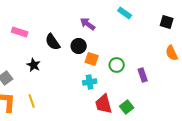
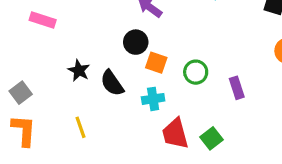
black semicircle: (53, 42) -> (112, 83), moved
black star: (34, 65) -> (79, 70), moved
yellow line: (32, 101) -> (80, 127), moved

